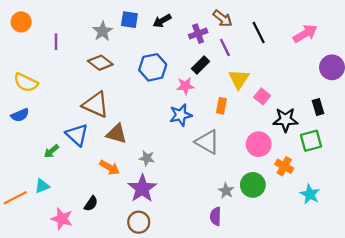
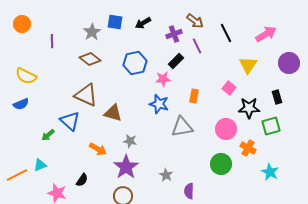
yellow triangle: (239, 79) -> (248, 65), moved
blue star: (181, 115) -> (159, 104), turned 30
brown triangle: (117, 134) -> (113, 113), moved
gray triangle: (207, 142) -> (182, 127), turned -40
gray star: (226, 191) -> (166, 175), moved

